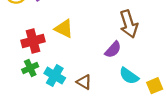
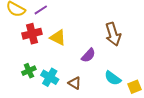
red cross: (33, 41) -> (32, 34), moved
purple semicircle: (113, 50) -> (88, 55), moved

